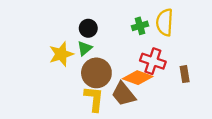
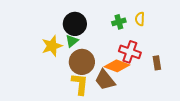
yellow semicircle: (165, 22) -> (140, 19), size x0.6
black circle: (88, 28) -> (75, 24), size x1.5

